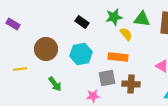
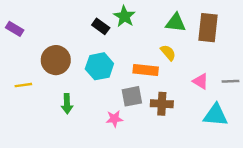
green star: (114, 17) -> (124, 16), moved, turned -30
yellow semicircle: (126, 34) -> (168, 53), moved
green arrow: (55, 84) -> (67, 104), turned 35

